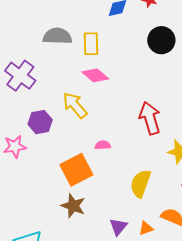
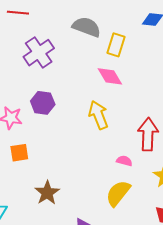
yellow arrow: (75, 105) -> (98, 115), moved
pink semicircle: (103, 145) -> (124, 161), moved
orange square: (76, 170) -> (19, 153), moved, size x0.6

